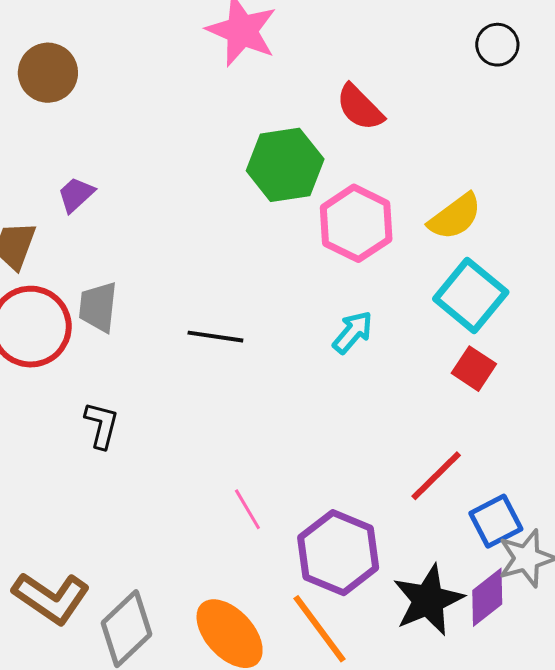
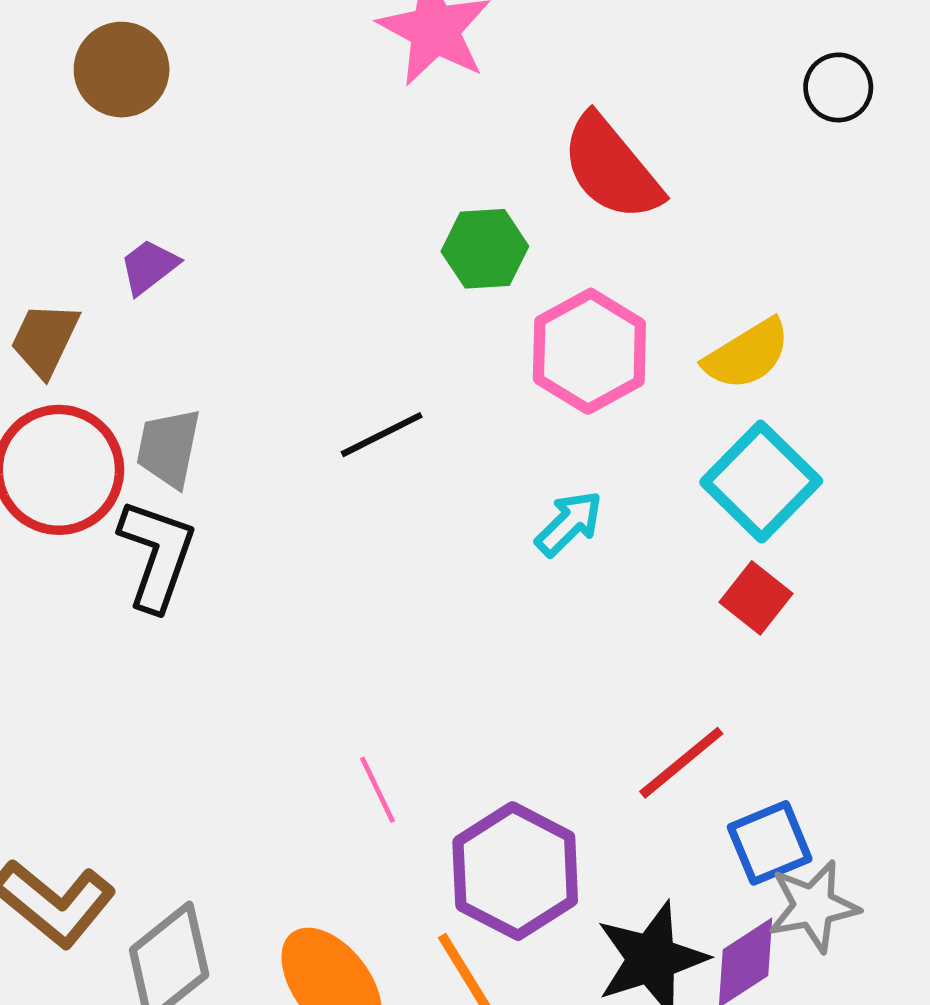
red semicircle: (360, 107) -> (611, 168), size x1.4
green hexagon: (285, 165) -> (485, 249), size x0.7
black line: (215, 337) -> (382, 435), moved, turned -40
black L-shape: (102, 425) -> (157, 555), moved, size x1.5

